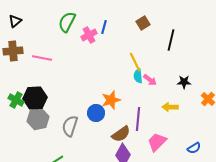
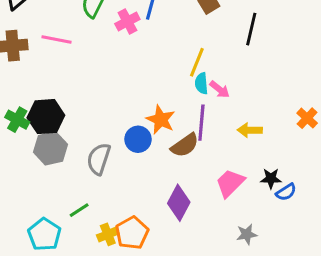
pink line: (42, 58) -> (56, 40), moved
yellow line: (135, 62) -> (197, 62), turned 48
black star: (184, 82) -> (271, 179), moved
orange star: (111, 100) -> (161, 120), turned -30
purple line: (138, 119) -> (201, 123), moved
brown semicircle: (121, 134) -> (185, 145), moved

